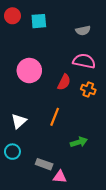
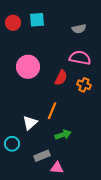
red circle: (12, 16) -> (13, 23), moved
white triangle: (19, 121) -> (30, 123), moved
green arrow: (79, 142) -> (63, 135), moved
gray rectangle: (44, 164) -> (42, 156), turned -42

